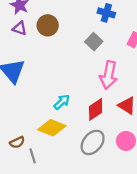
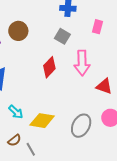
cyan arrow: (62, 102) -> (16, 112), moved, turned 98
red diamond: (96, 109) -> (49, 67), moved

